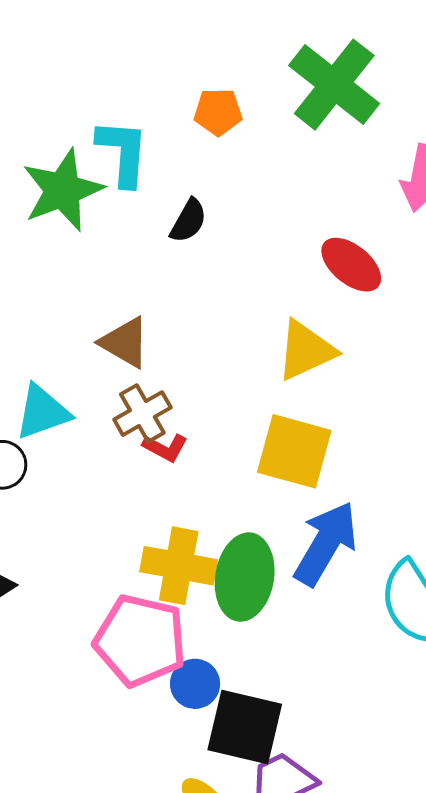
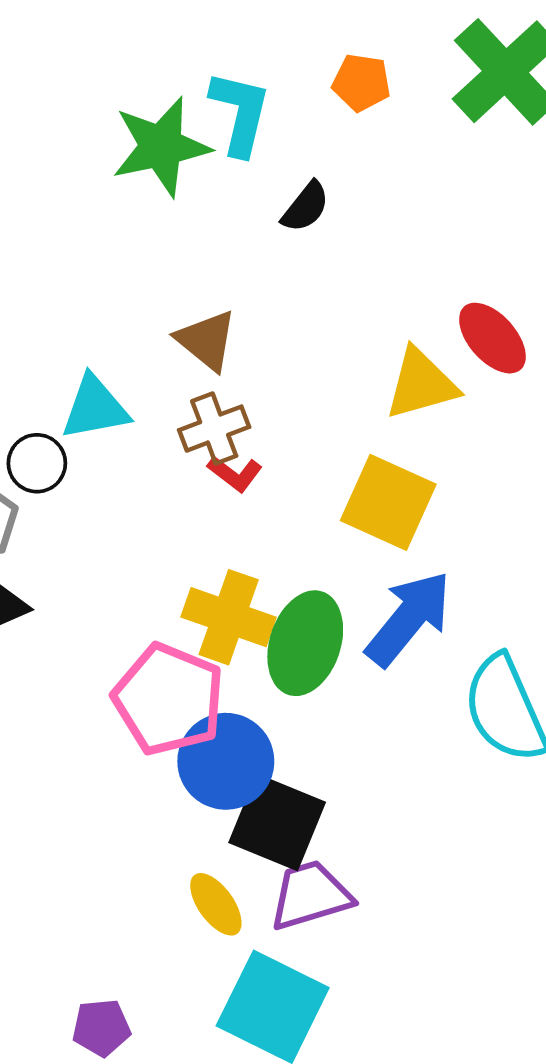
red ellipse: (351, 265) -> (492, 338), moved
blue circle: (195, 684) -> (226, 761), size x1.6

